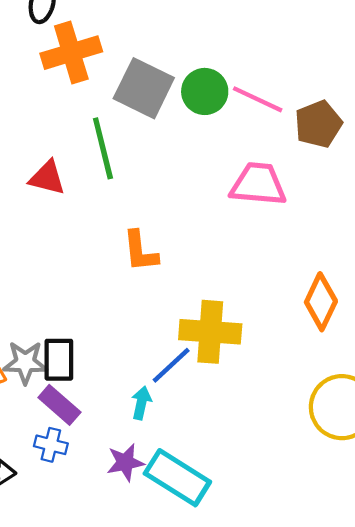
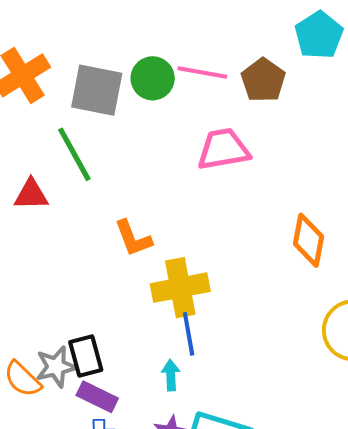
yellow cross: (210, 332) -> (180, 288), moved
blue line: (171, 365) -> (189, 334), turned -42

